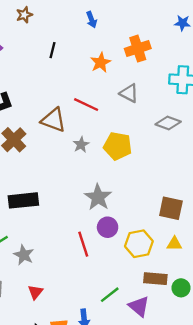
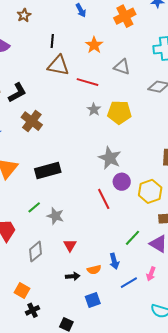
orange cross: (138, 49) -> (125, 16), moved
brown triangle: (54, 120) -> (58, 65), moved
gray star: (81, 145) -> (94, 110), moved

